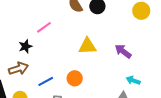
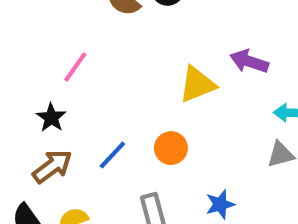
yellow triangle: (87, 46) -> (197, 84), moved
blue line: (46, 81) -> (112, 155), moved

